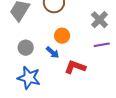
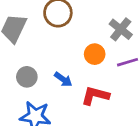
orange circle: (62, 36) -> (95, 54), moved

